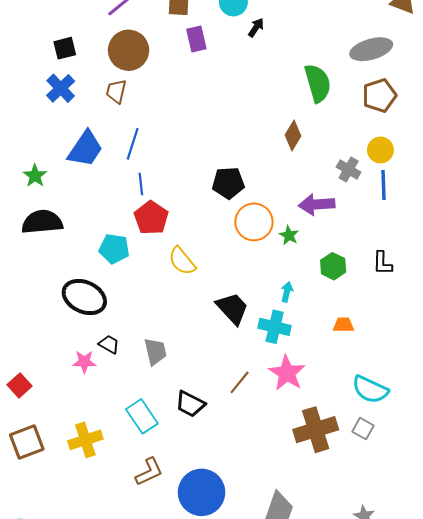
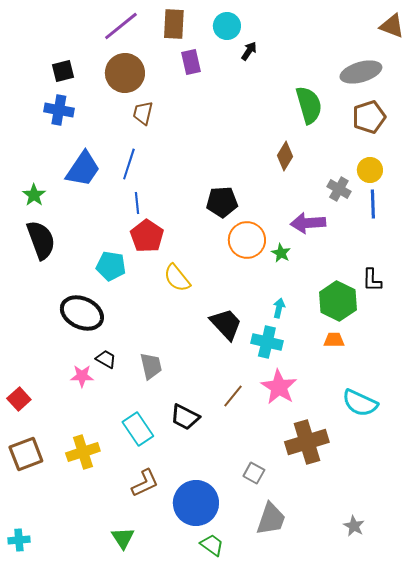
blue cross: (61, 88) -> (59, 110), turned -36
brown trapezoid: (116, 91) -> (143, 113), moved
black semicircle: (42, 222) -> (41, 240), turned 75
green hexagon: (333, 266) -> (338, 301), moved, size x1.5
gray square: (363, 429) -> (254, 473), moved

